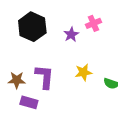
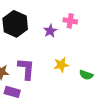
pink cross: (93, 23) -> (70, 21), turned 32

